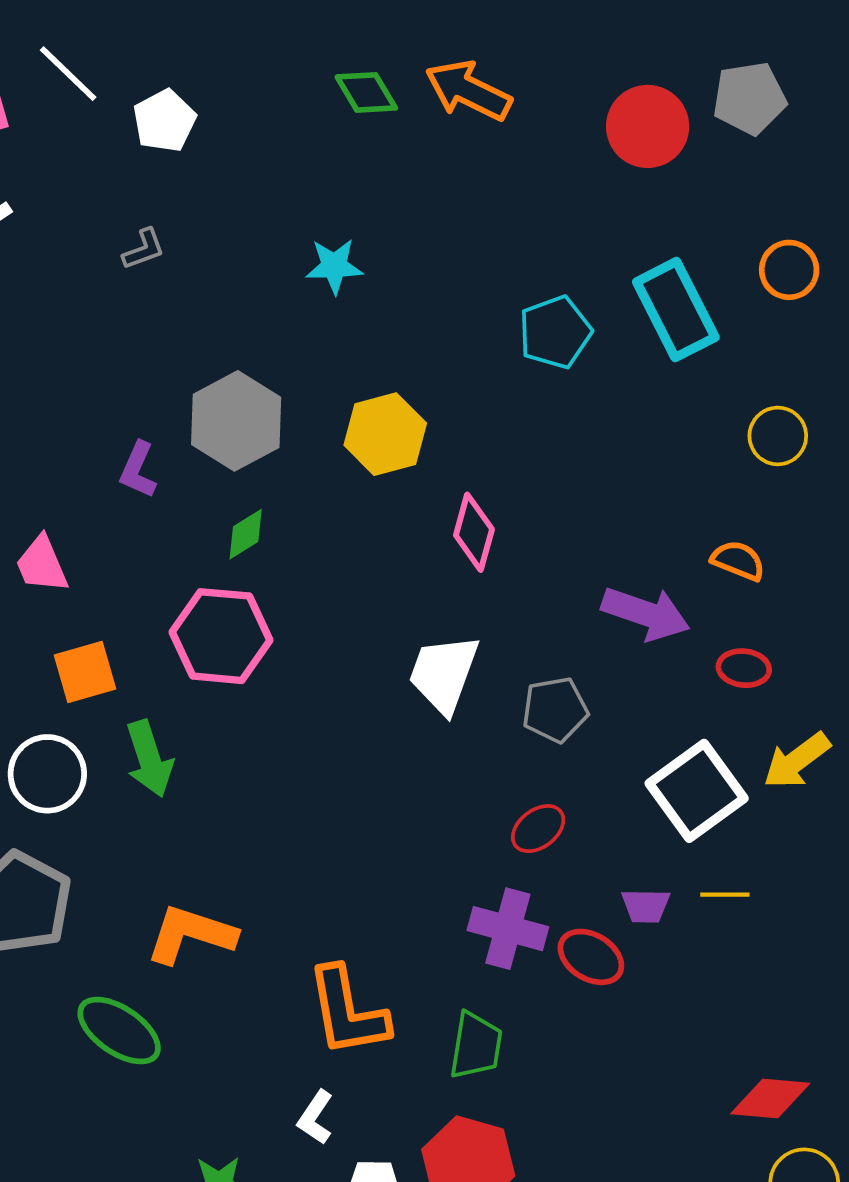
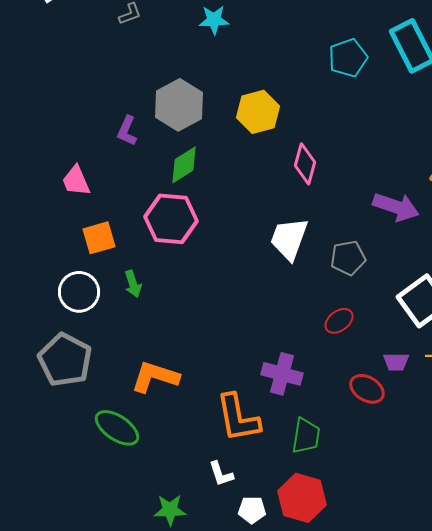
cyan star: (334, 266) -> (214, 20), moved
green diamond: (246, 534) -> (184, 165), size x1.4
green arrow: (149, 759) -> (133, 284), size x0.7
purple cross: (508, 929) -> (282, 374), moved
white L-shape: (315, 1117) -> (221, 474), turned -52

